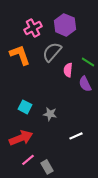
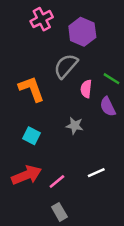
pink cross: (33, 28) -> (42, 19), moved
orange L-shape: (20, 55) -> (32, 89), moved
gray star: (50, 114) -> (75, 126), moved
pink line: (28, 160) -> (57, 181), moved

